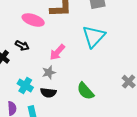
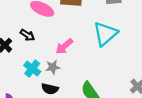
cyan cross: (25, 86) -> (32, 69), moved

